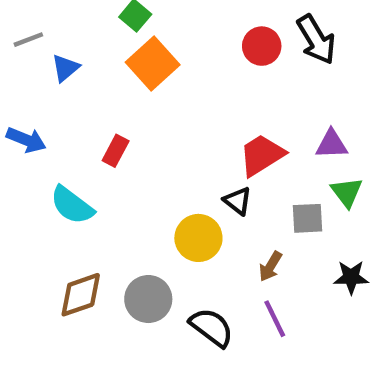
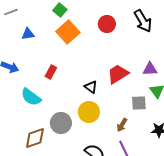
gray line: (28, 40) -> (11, 12), moved
red circle: (262, 46) -> (107, 24), moved
blue triangle: (65, 68) -> (28, 34), turned 32
black triangle: (238, 201) -> (91, 87), moved
gray circle: (148, 299) -> (61, 123), moved

